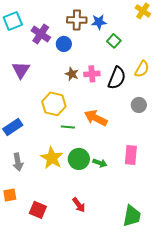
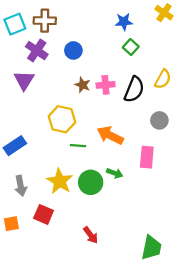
brown cross: (77, 20) -> (45, 21), moved
blue star: (99, 22) -> (124, 22), moved
purple cross: (41, 34) -> (37, 50), moved
pink rectangle: (131, 155) -> (147, 157), moved
green arrow: (100, 163) -> (115, 173), moved
red square: (38, 210) -> (44, 214), moved

